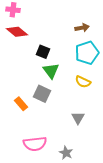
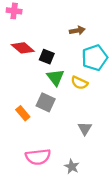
brown arrow: (82, 28) -> (77, 30), moved
red diamond: (17, 32) -> (23, 48), moved
yellow semicircle: (83, 82) -> (79, 83), moved

